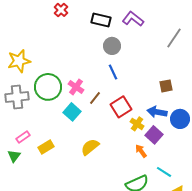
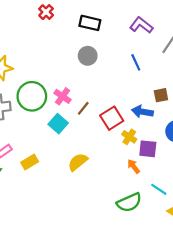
purple L-shape: (133, 19) -> (141, 25), moved
gray circle: (112, 46) -> (88, 56), moved
blue line: (113, 72) -> (136, 62), moved
blue arrow: (157, 112) -> (142, 112), moved
purple square: (154, 135) -> (148, 149), turned -36

